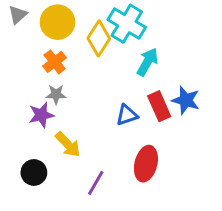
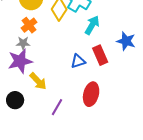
gray star: (56, 94) -> (23, 43), moved
blue star: (186, 100) -> (126, 41), moved
purple star: (41, 115) -> (20, 61), size x1.4

